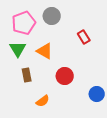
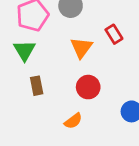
orange triangle: (45, 51) -> (81, 48), moved, turned 36
orange semicircle: (43, 101) -> (73, 121), moved

